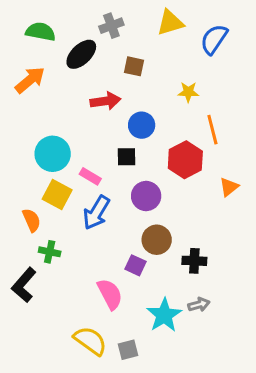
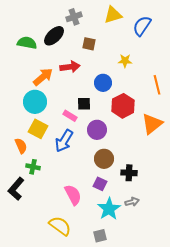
green semicircle: (41, 32) -> (27, 43), moved
orange arrow: (30, 80) -> (43, 77), moved
blue circle: (142, 125) -> (103, 83), moved
orange line: (212, 130) -> (157, 85), moved
pink rectangle: (90, 176) -> (70, 116), moved
orange triangle: (229, 187) -> (152, 124), size x1.6
purple square: (136, 265) -> (100, 184), moved
gray square: (128, 350) -> (100, 236), moved

